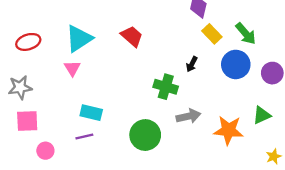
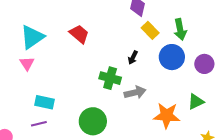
green arrow: (246, 34) -> (180, 29), turned 30
gray arrow: (188, 116) -> (135, 92), moved

